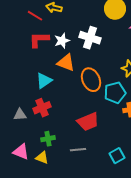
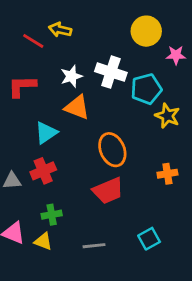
red L-shape: (39, 40) -> (22, 86), moved
orange ellipse: (91, 80) -> (112, 150), moved
cyan pentagon: (115, 93) -> (146, 89), moved
gray line: (78, 150) -> (94, 246), moved

